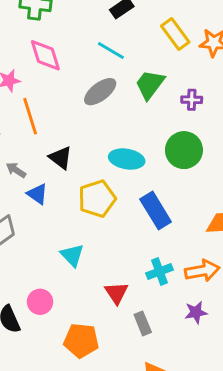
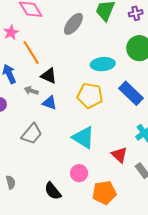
black triangle: (61, 158) -> (49, 76), moved
yellow pentagon: (97, 199) -> (90, 96), turned -30
cyan triangle: (72, 255) -> (83, 137), size x1.4
pink circle: (40, 302) -> (79, 173), moved

